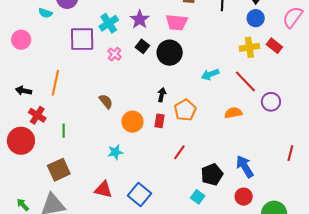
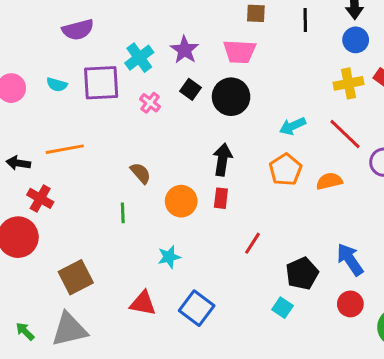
cyan semicircle: (45, 13) -> (57, 85), moved
orange line: (55, 83) -> (65, 149), turned 70
black arrow: (162, 95) -> (222, 160), size x1.5
orange pentagon: (185, 110) -> (285, 170), moved
green line: (64, 131) -> (123, 213), moved
cyan star: (115, 152) -> (169, 257), moved

